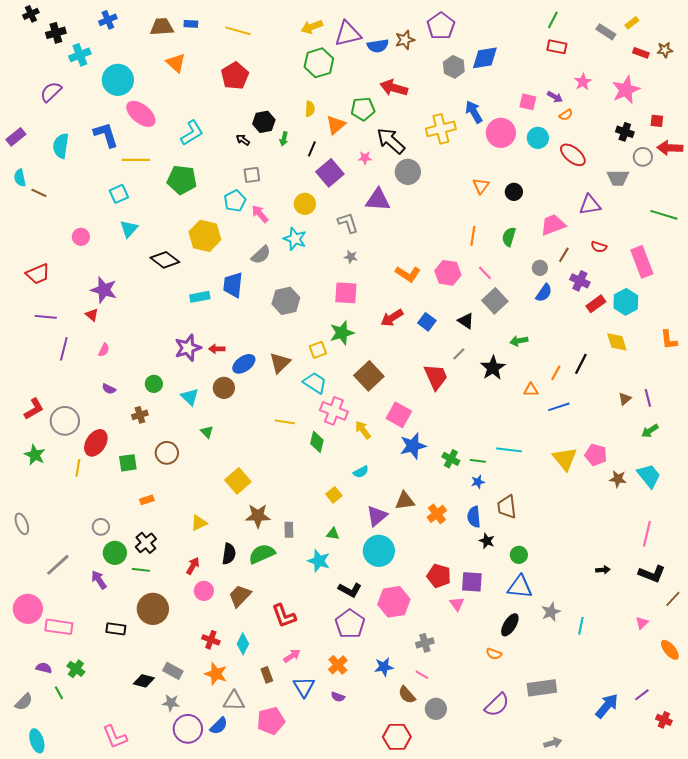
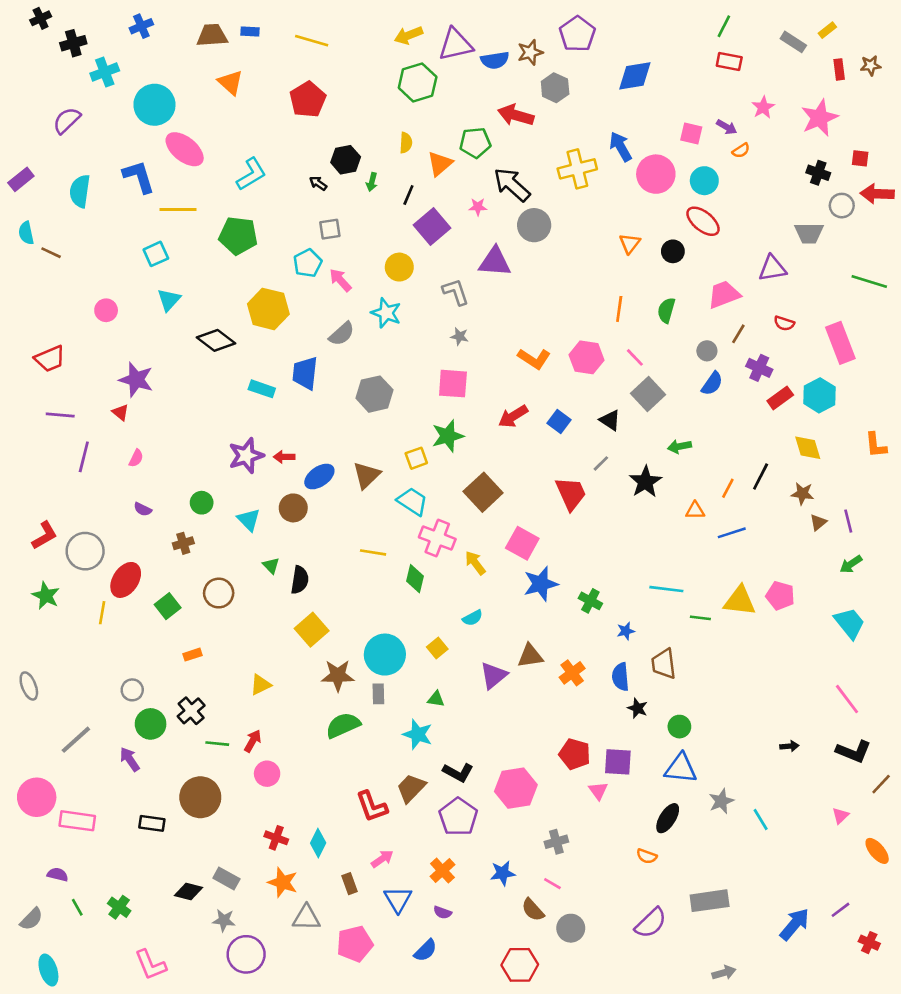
red rectangle: (641, 53) -> (839, 69), turned 63
gray hexagon: (454, 67) -> (555, 88), moved
red ellipse: (573, 155) -> (703, 221), moved
cyan rectangle: (200, 297) -> (262, 389), turned 30
yellow triangle: (565, 459) -> (740, 601), turned -44
green line: (478, 461) -> (700, 618), moved
green square: (128, 463) -> (168, 606), turned -30
brown star: (618, 479) -> (802, 494), moved
pink line: (647, 534) -> (847, 699), turned -50
cyan circle: (379, 551) -> (385, 655), moved
black semicircle: (229, 554) -> (300, 580), moved
green line: (141, 570) -> (217, 744), moved
brown trapezoid: (240, 596) -> (411, 788), moved
cyan line: (581, 626) -> (761, 819), turned -42
green cross: (76, 669) -> (119, 907), moved
blue semicircle: (219, 726) -> (425, 950), moved

